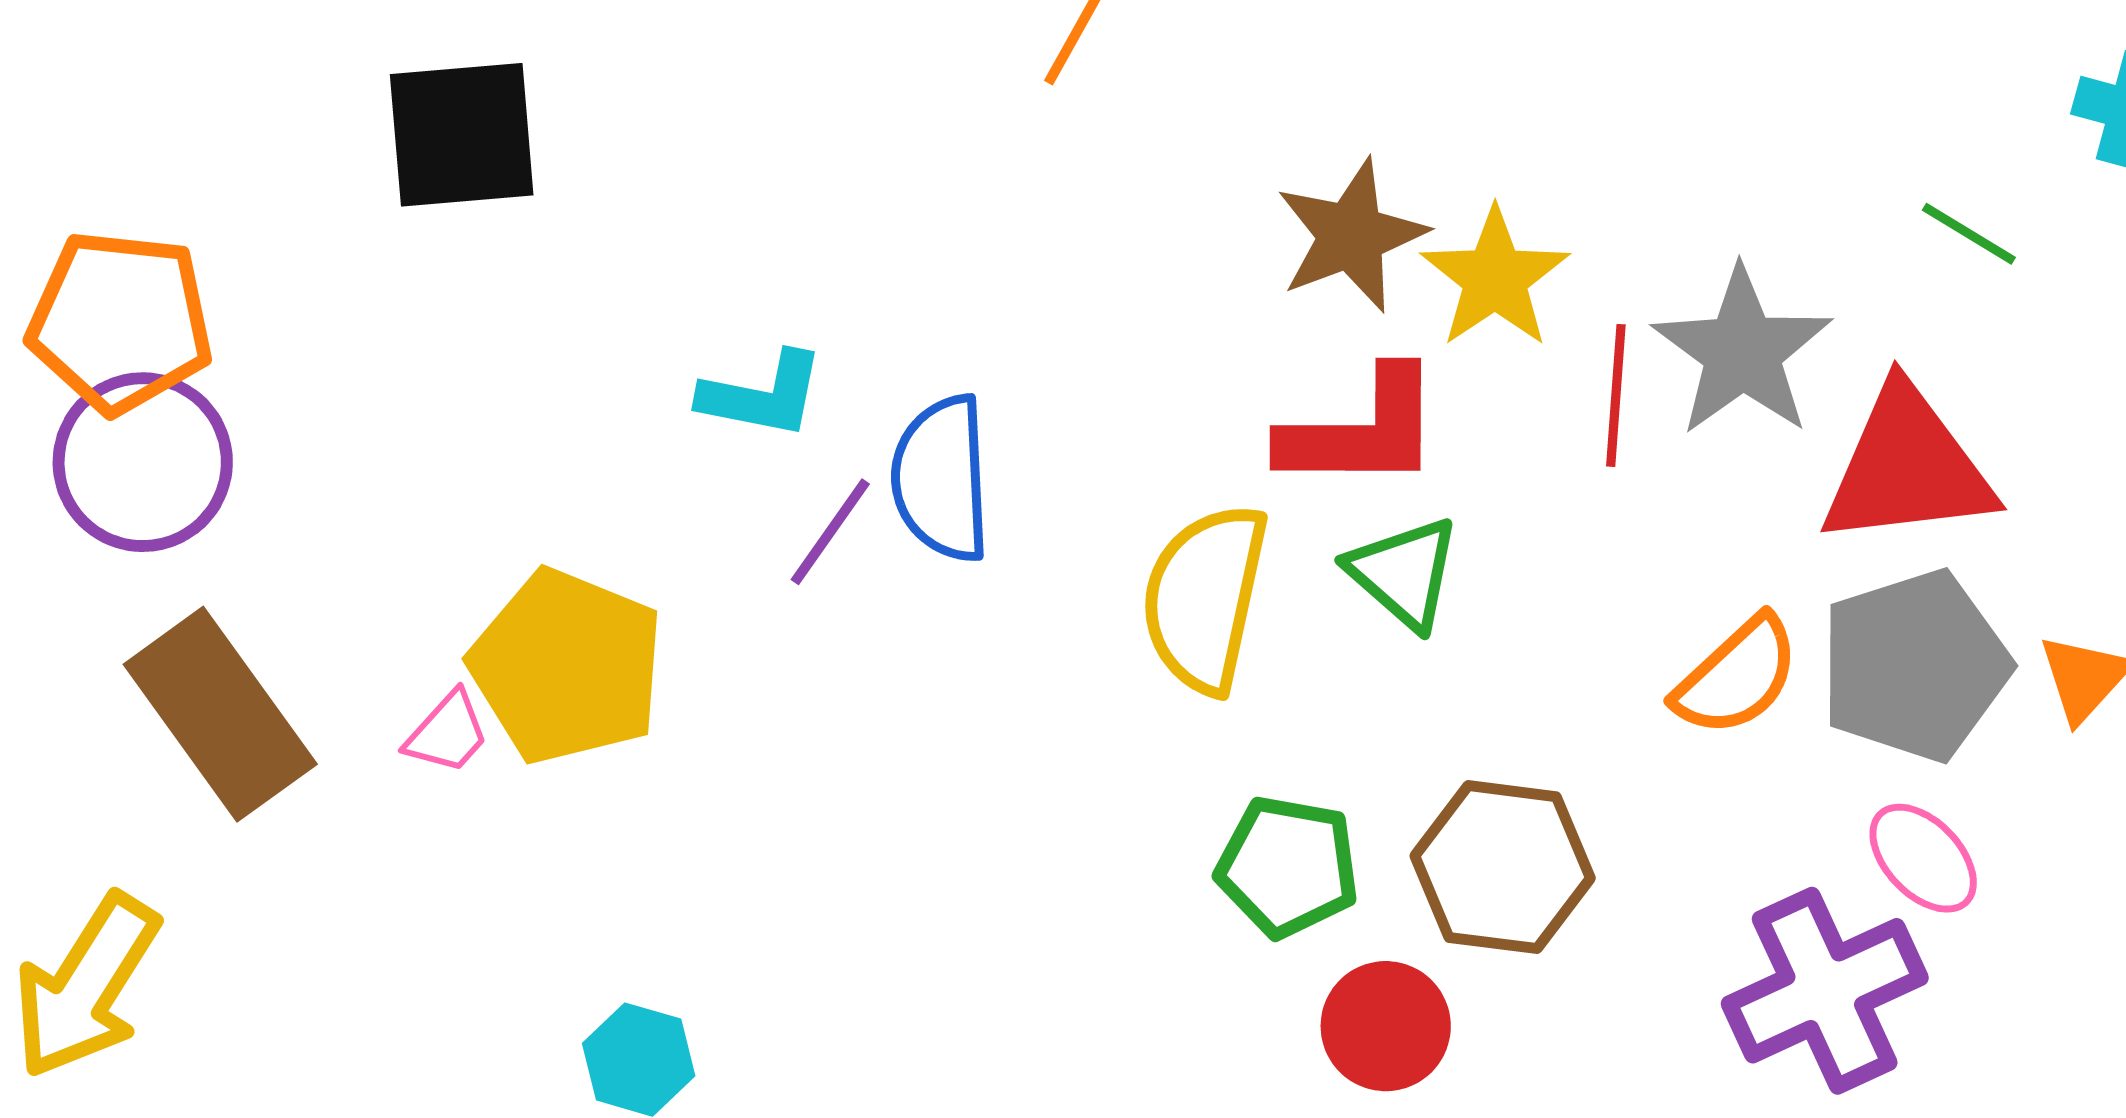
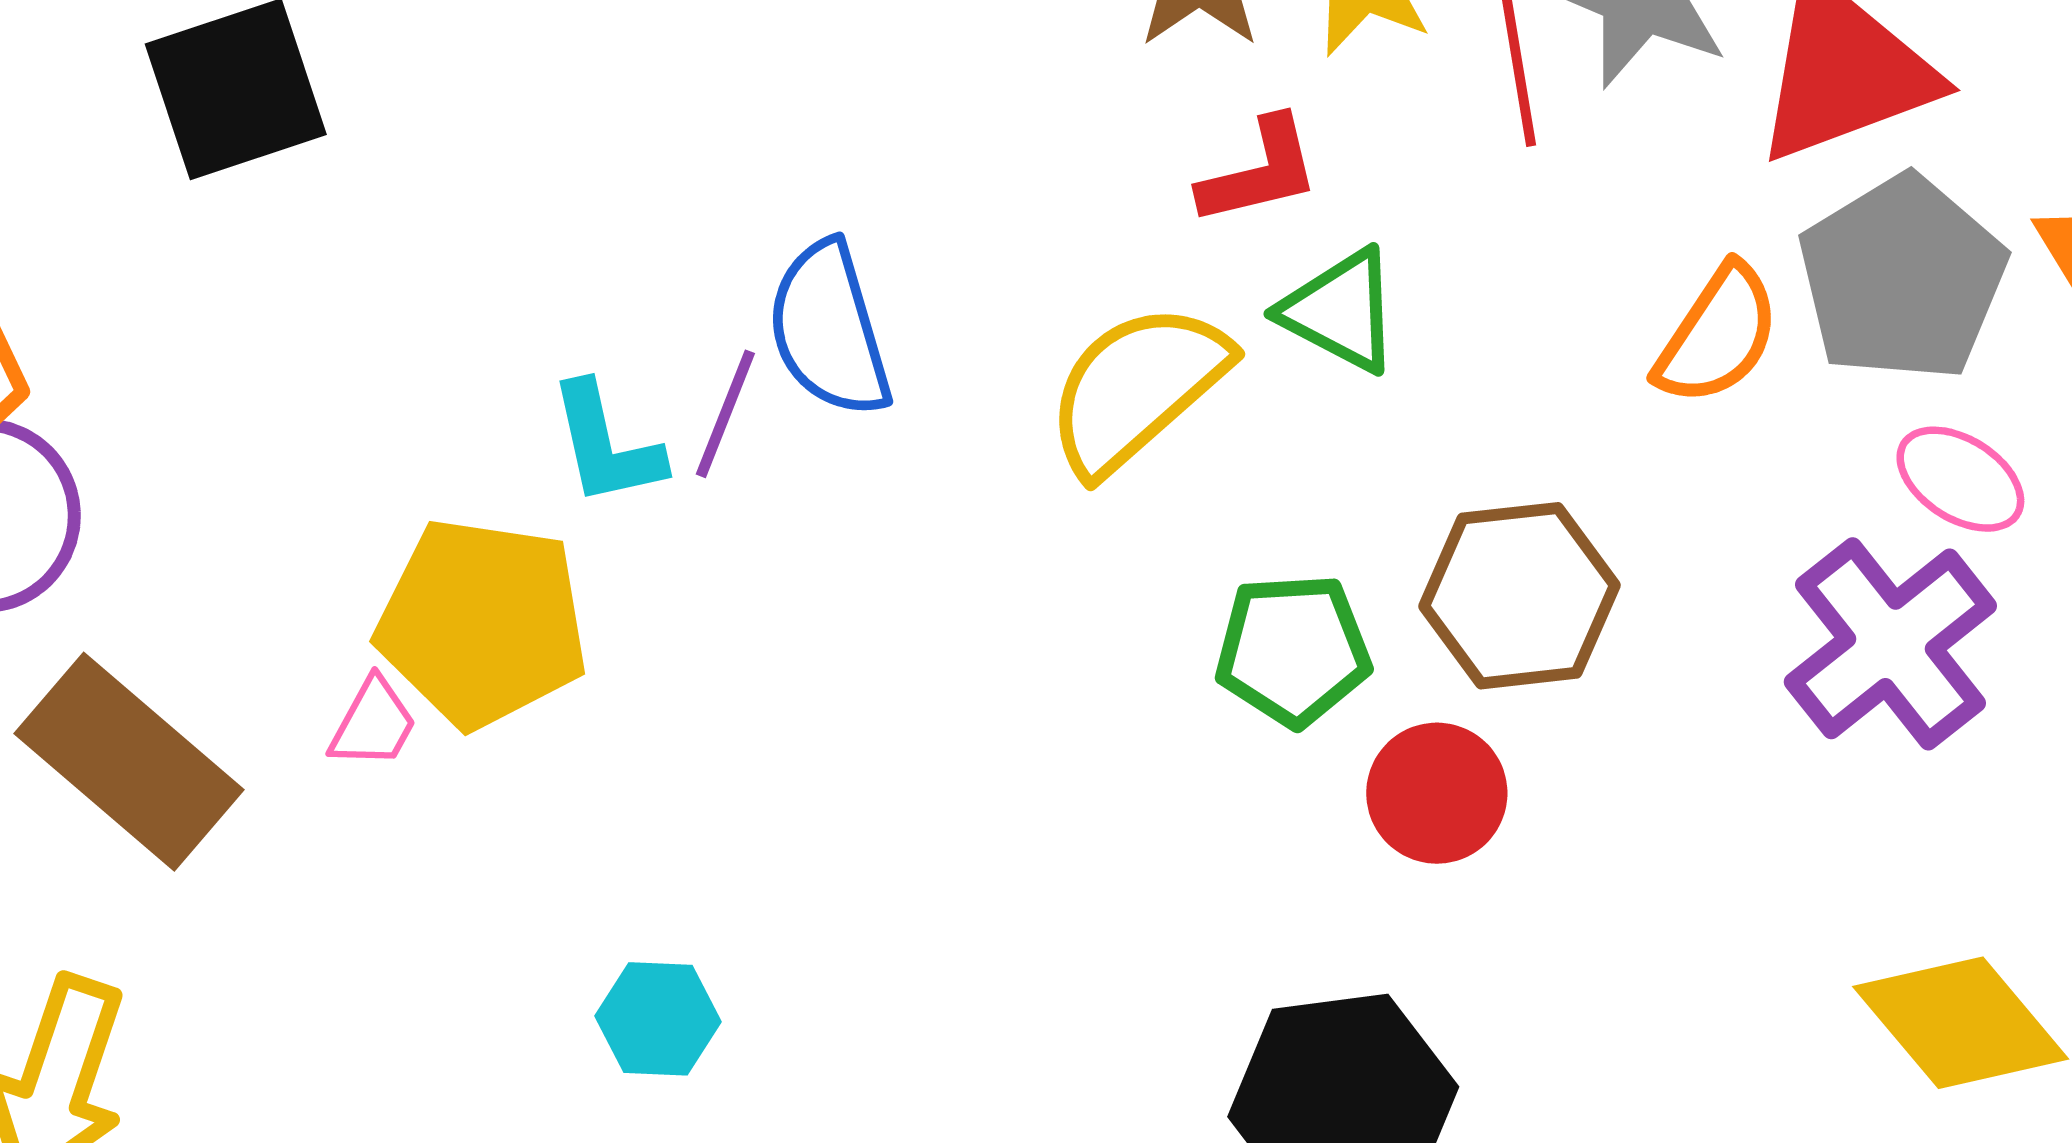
cyan L-shape: (762, 395) -> (606, 445), moved, turned 80
red L-shape: (1362, 430) -> (1260, 172), size x0.7
yellow semicircle: (1205, 598) -> (1137, 388), turned 50

